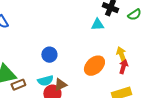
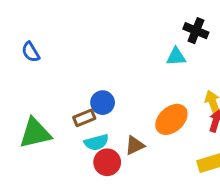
brown rectangle: (18, 85) -> (84, 118), moved
brown triangle: (60, 85) -> (135, 145), moved

